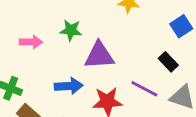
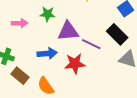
black rectangle: (168, 62) -> (117, 34), size x1.5
purple line: (144, 89) -> (91, 44), moved

